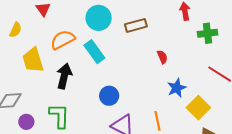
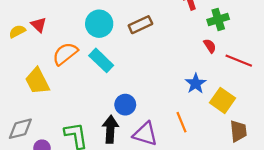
yellow semicircle: (15, 30) -> (17, 31), moved, turned -133
red semicircle: (162, 57) -> (210, 46), moved
black arrow: (64, 76) -> (110, 129), moved

